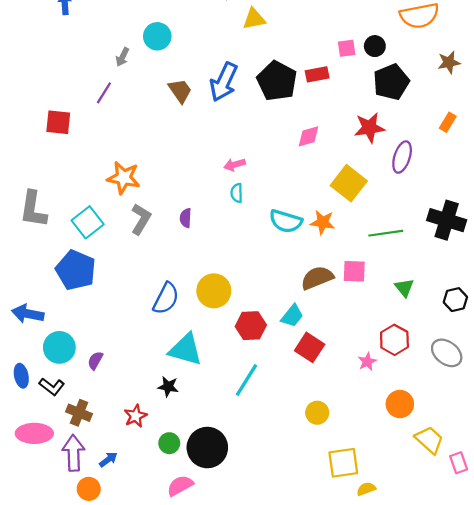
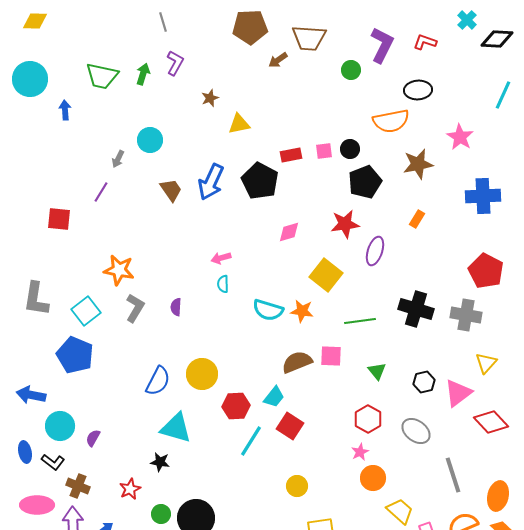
brown star: (449, 62) -> (418, 164), size x1.4
red rectangle: (317, 74) -> (291, 155), moved
pink star: (367, 362) -> (360, 452), moved
cyan line: (246, 380) -> (251, 441), moved

